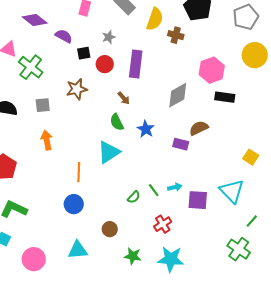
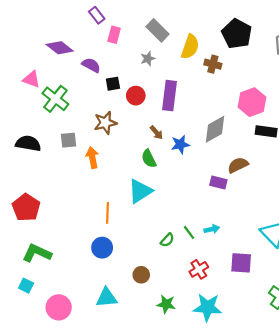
gray star: (109, 37) -> (148, 59), moved
blue star: (146, 129) -> (180, 144), moved, turned 30
orange arrow: (47, 140) -> (92, 157), moved
purple square: (198, 200) -> (241, 263), moved

